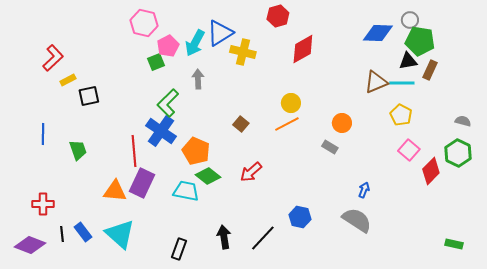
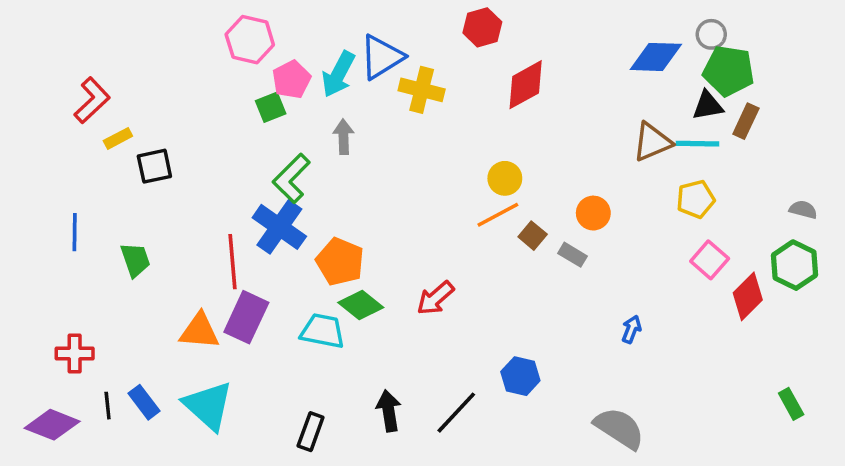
yellow pentagon: (401, 115) -> (696, 199), turned 30
brown square: (241, 124) -> (533, 236), moved
gray semicircle: (357, 220) -> (619, 428), moved
green rectangle: (454, 244) -> (791, 404), moved, turned 48

